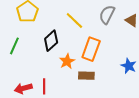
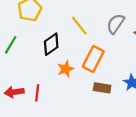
brown rectangle: (86, 76) -> (102, 88), moved

